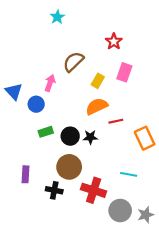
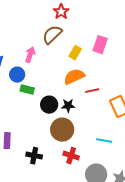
red star: (114, 41) -> (61, 12), moved
green rectangle: (46, 132) -> (27, 90), moved, turned 32
brown circle: (69, 167) -> (62, 130), moved
red cross: (94, 190) -> (71, 156), size x0.7

